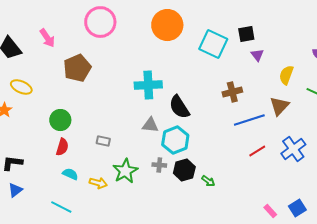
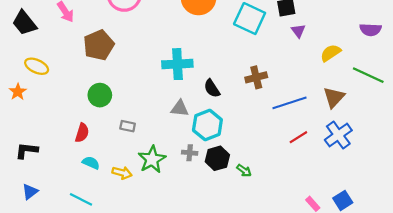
yellow semicircle: (286, 75) -> (331, 53), turned 36
brown cross: (232, 92) -> (256, 77), moved
brown triangle: (279, 106) -> (334, 97), moved
black semicircle: (179, 107) -> (212, 88), size x0.7
green circle: (60, 120) -> (100, 95), moved
blue triangle: (15, 190) -> (30, 192), moved

